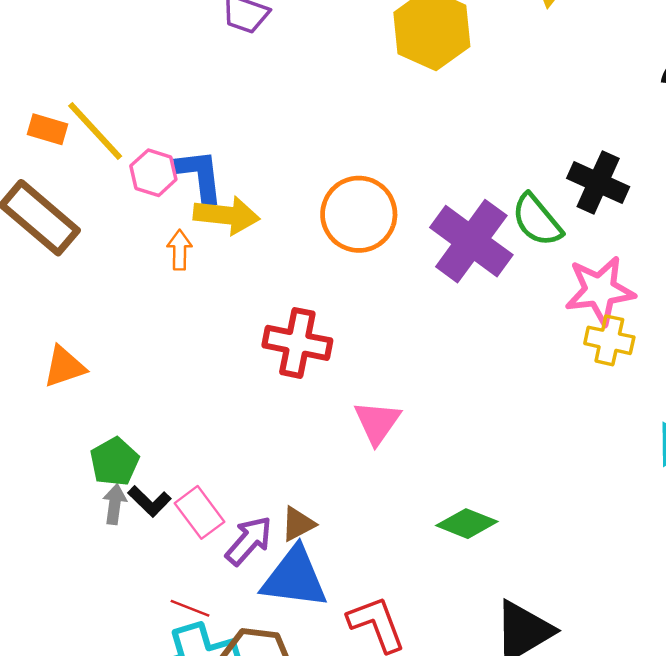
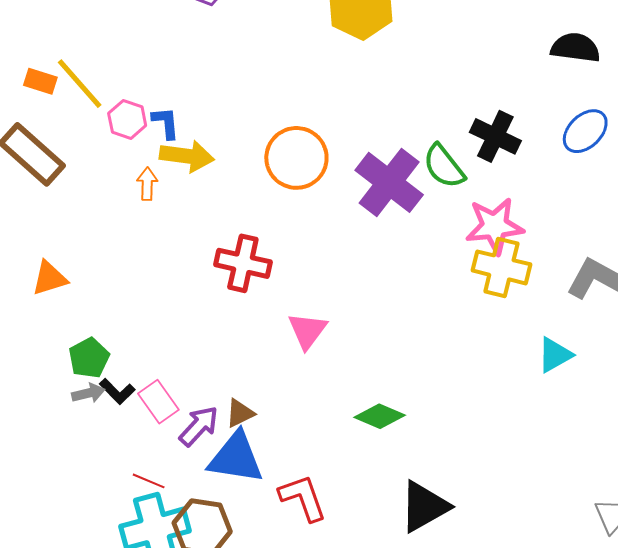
blue L-shape: (200, 176) -> (166, 123), size x0.7
yellow cross: (609, 340) -> (501, 267), size x1.4
gray arrow: (115, 504) -> (88, 393), turned 68

